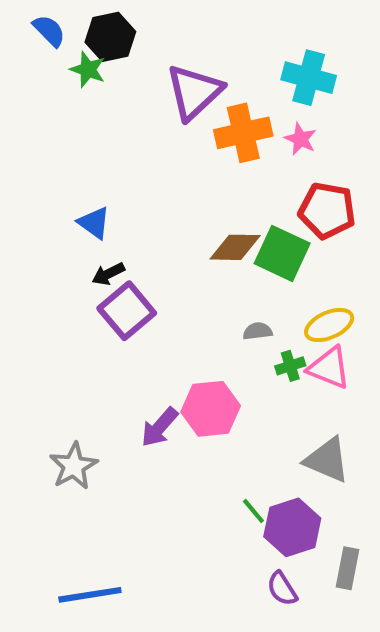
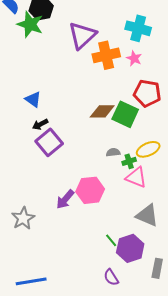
green star: (88, 69) -> (30, 24), size x1.5
green cross: (290, 366) -> (129, 161), moved
pink triangle: (329, 368) -> (136, 177), moved
purple semicircle: (282, 589) -> (111, 277), moved

